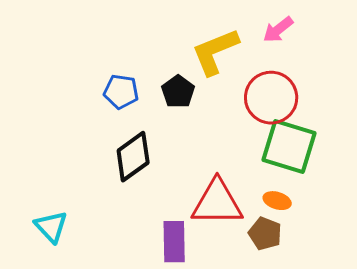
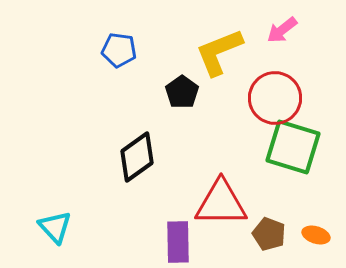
blue pentagon: (121, 92) -> (119, 50), moved
orange ellipse: (277, 201) -> (316, 235), moved

